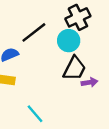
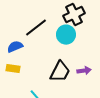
black trapezoid: (74, 68) -> (60, 72), moved

